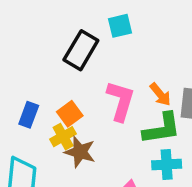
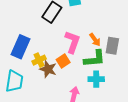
orange square: (70, 114) -> (63, 61), moved
blue rectangle: (29, 115) -> (21, 47), size x1.6

